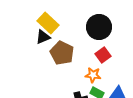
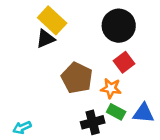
brown pentagon: (62, 53) -> (77, 78), moved

